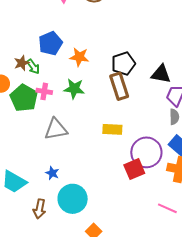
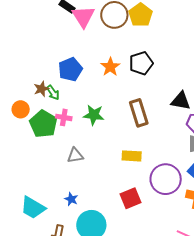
orange star: (79, 57) -> (110, 67), moved, turned 30
black pentagon: (123, 64) -> (141, 63), moved
gray triangle: (56, 129) -> (75, 155), size x0.7
red square: (134, 169) -> (131, 198), moved

